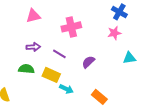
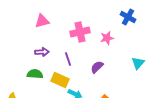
pink star: (114, 33) -> (107, 38), moved
purple line: (59, 54) -> (68, 59), turned 40
cyan triangle: (129, 58) -> (138, 63), turned -40

